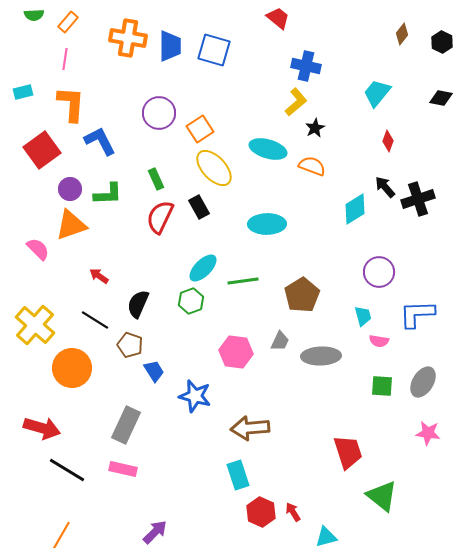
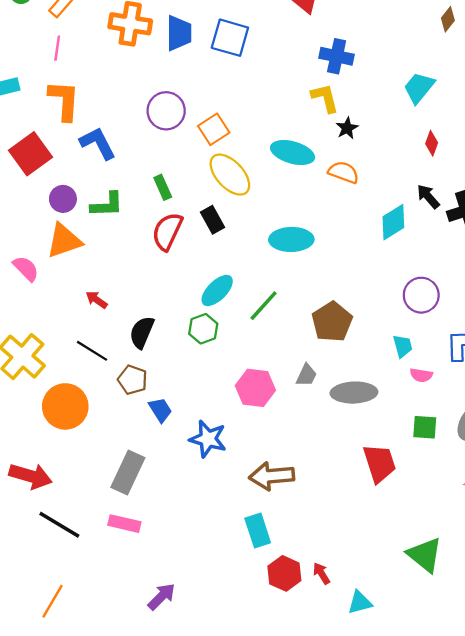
yellow L-shape: (296, 102) -> (325, 98), turned -64
green line: (243, 281) -> (264, 306), turned -40
red trapezoid: (348, 452) -> (379, 463), moved

